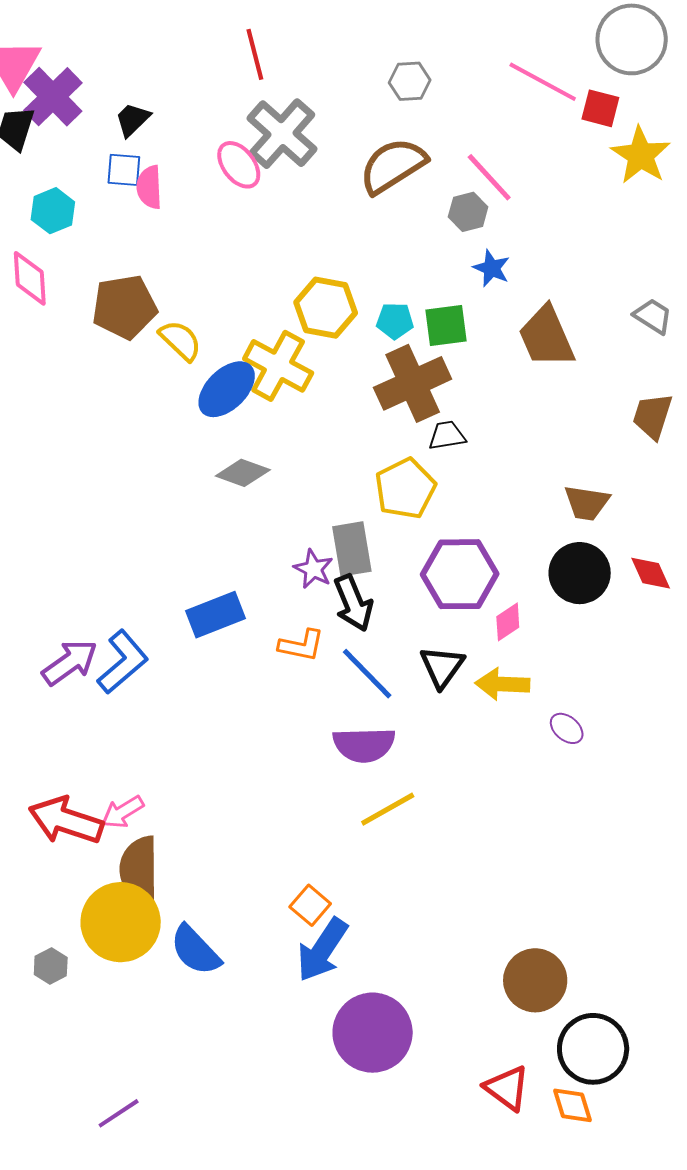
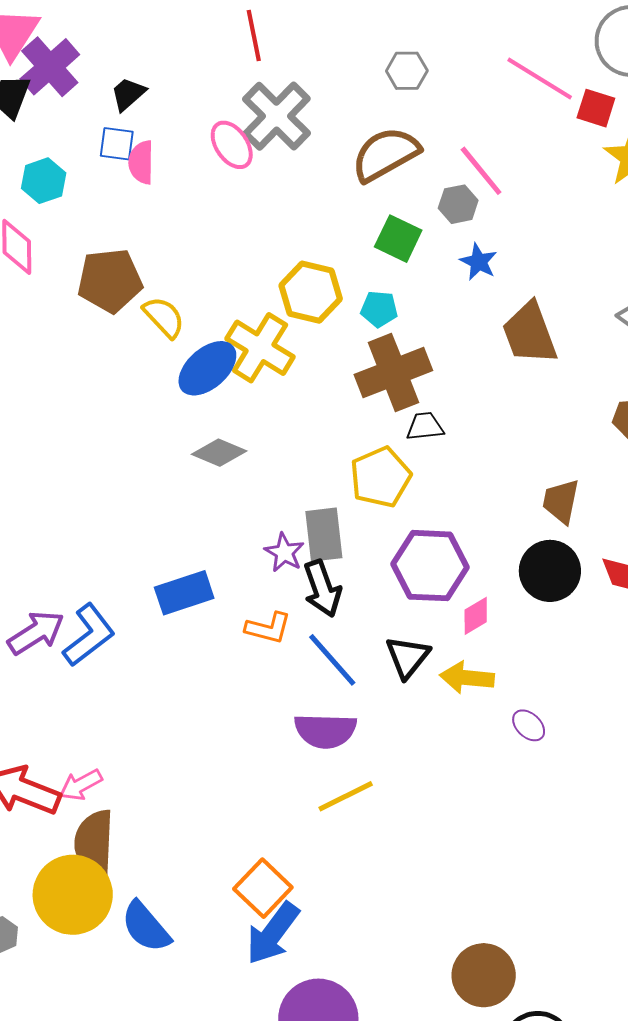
green square: (446, 325) -> (398, 239), moved, turned 30
brown trapezoid: (587, 503) -> (561, 501), turned 90
orange square: (310, 905) -> (263, 888), size x1.4

